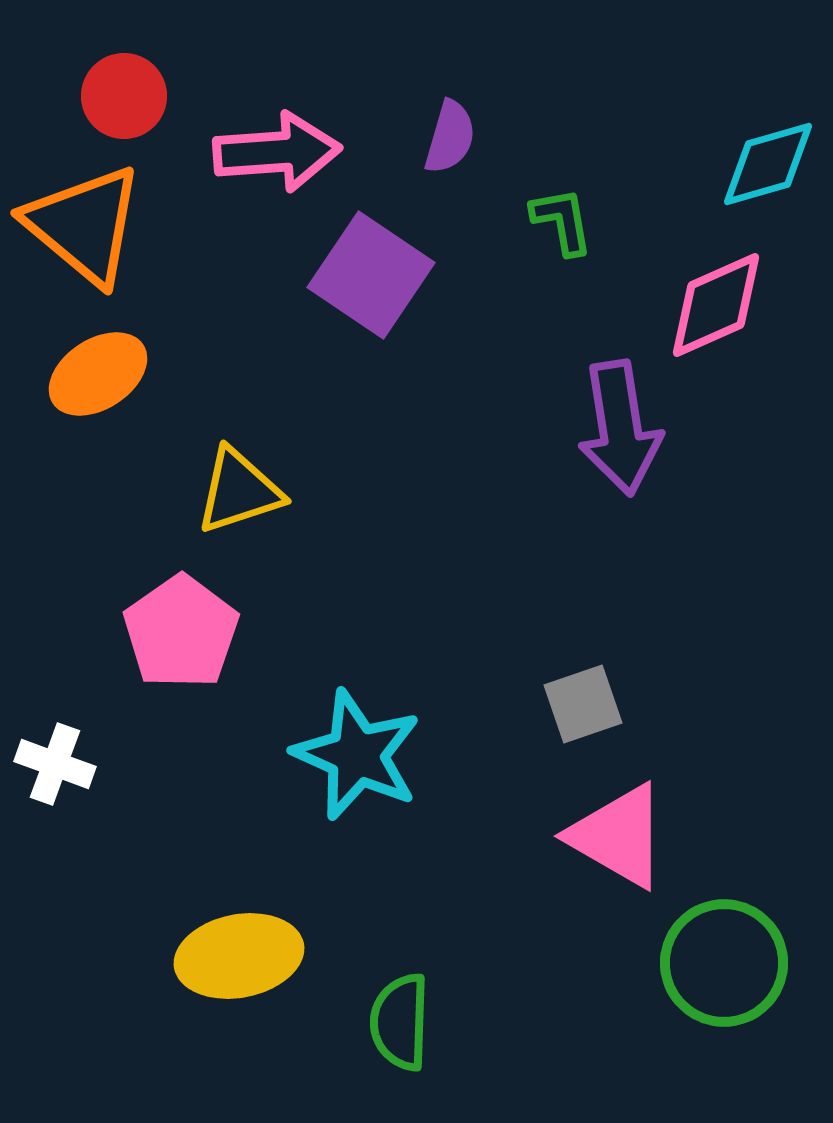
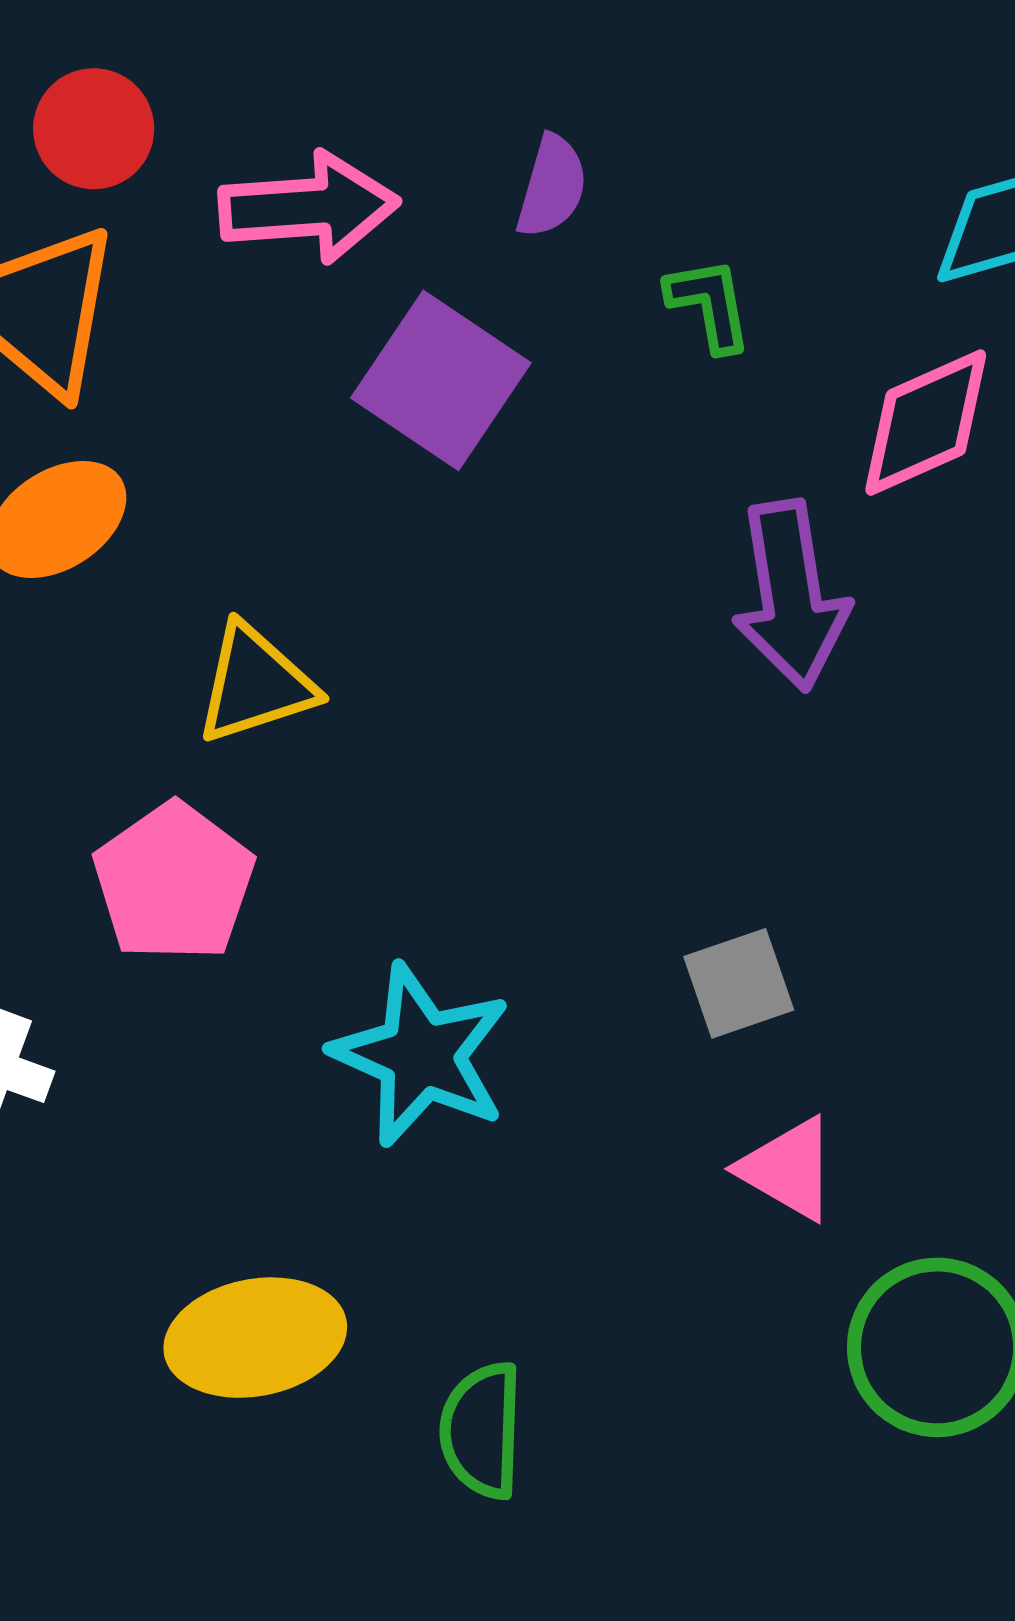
pink triangle: (618, 836) -> (788, 1169), size x0.7

